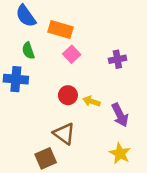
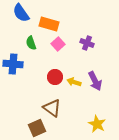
green semicircle: (28, 51) -> (31, 43), moved
purple cross: (117, 59) -> (87, 43), moved, turned 32
purple arrow: (120, 115) -> (95, 81), moved

